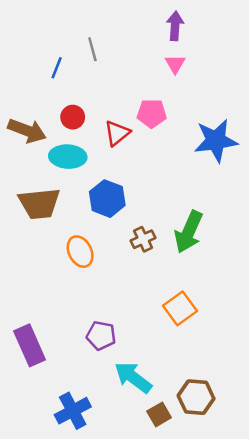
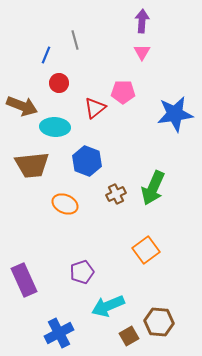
red circle: (73, 117) -> (59, 83), moved
orange ellipse: (80, 252) -> (65, 204), turned -40
purple pentagon: (101, 335) -> (82, 272), turned -30
cyan arrow: (133, 377) -> (108, 306), turned -60

